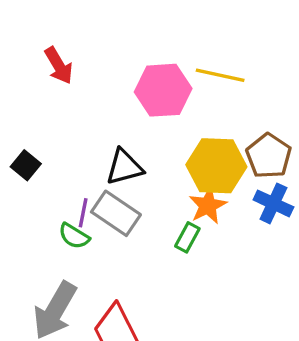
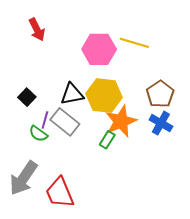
black square: (26, 165) -> (27, 97), moved
yellow hexagon: (216, 166) -> (104, 96), moved
orange star: (208, 206) -> (121, 121), size x1.4

